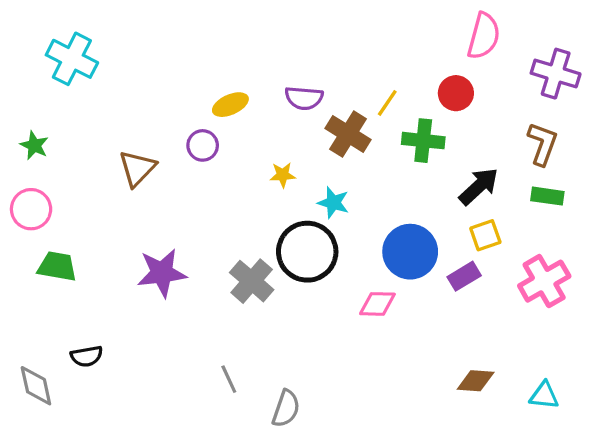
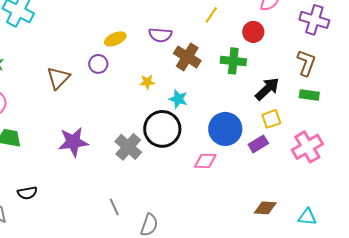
yellow line: (387, 103) -> (211, 15), moved

